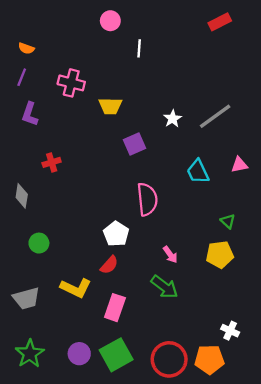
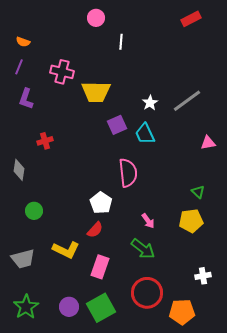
yellow trapezoid: (110, 106) -> (96, 92), size x1.4
cyan trapezoid: (198, 172) -> (145, 134), moved
white cross: (230, 331) -> (203, 276), moved, turned -35
red circle: (169, 359) -> (147, 293), moved

